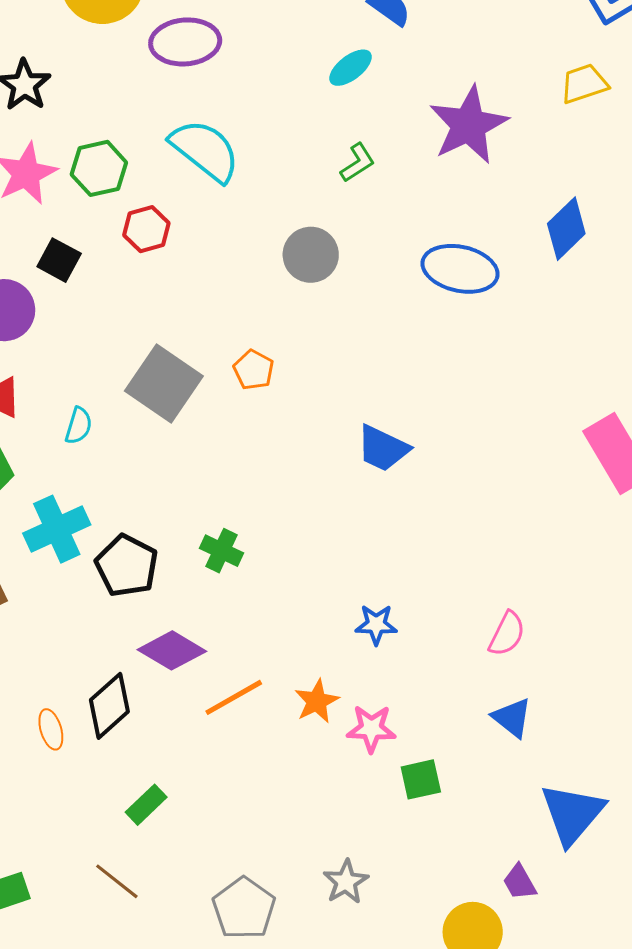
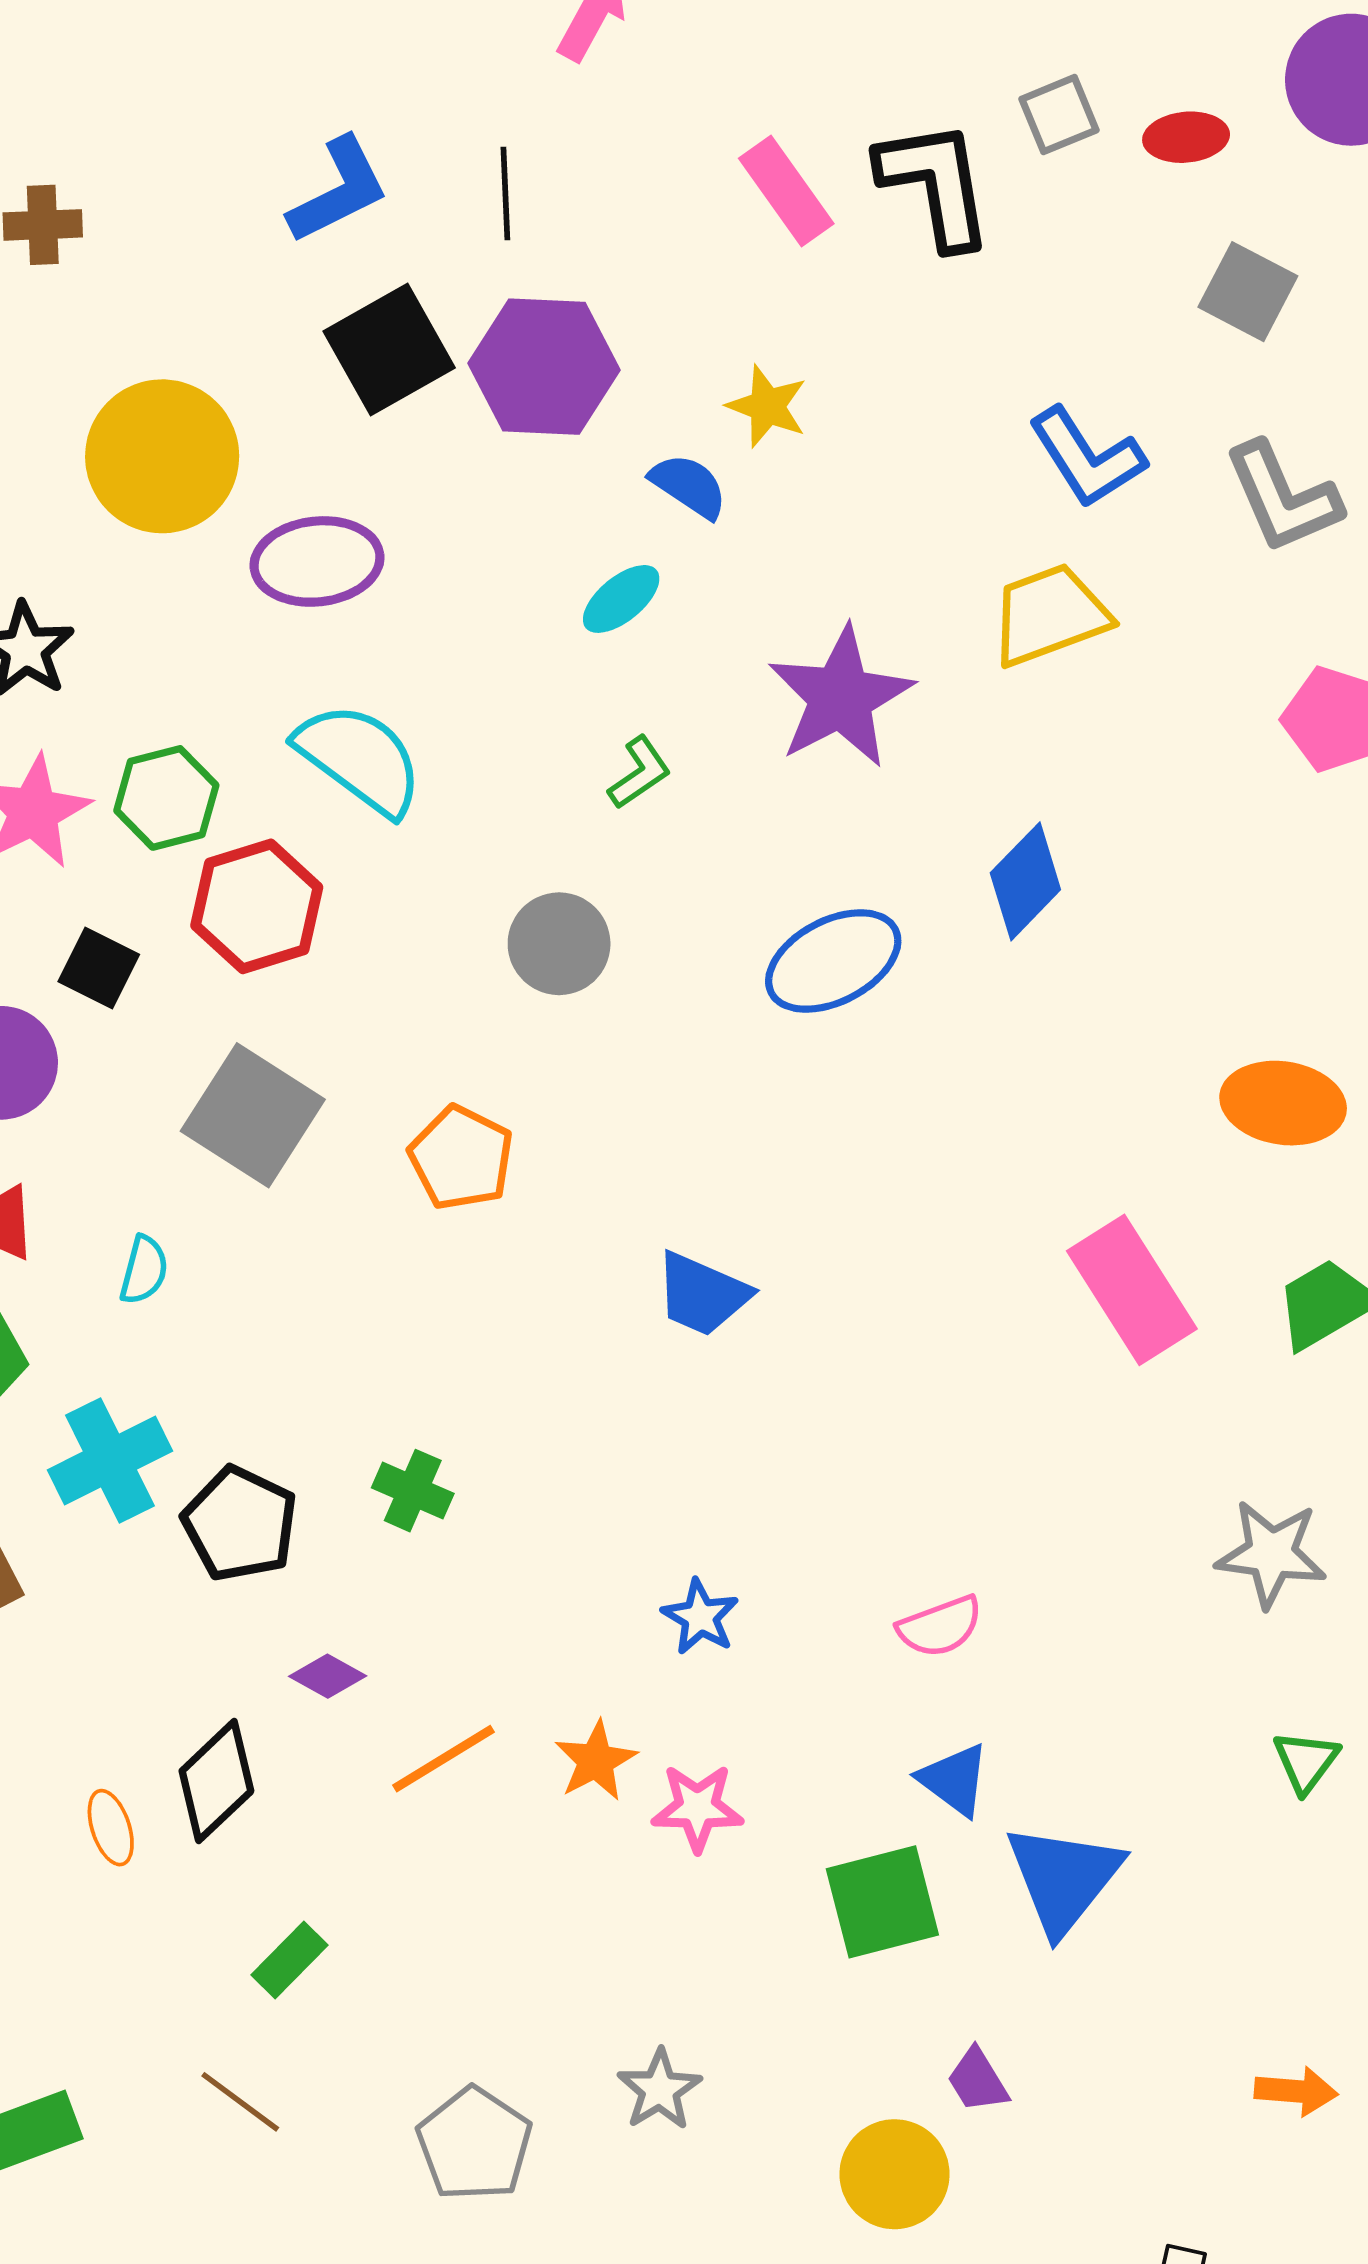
yellow trapezoid: (584, 84) -> (1050, 615), size x1.4
red hexagon: (146, 229) -> (257, 906), size x1.5
blue ellipse: (460, 269) -> (833, 961), turned -38
orange pentagon: (254, 370) -> (461, 1158), size x1.4
gray square: (164, 383) -> (253, 1115), moved
blue star: (376, 625) -> (700, 1617), turned 30
pink semicircle: (507, 634) -> (940, 1627), turned 45
purple diamond: (172, 650) -> (328, 1676), size x0.6
green square: (421, 779) -> (882, 1902), moved, size x1.5
blue triangle: (572, 814) -> (1064, 1878), moved

